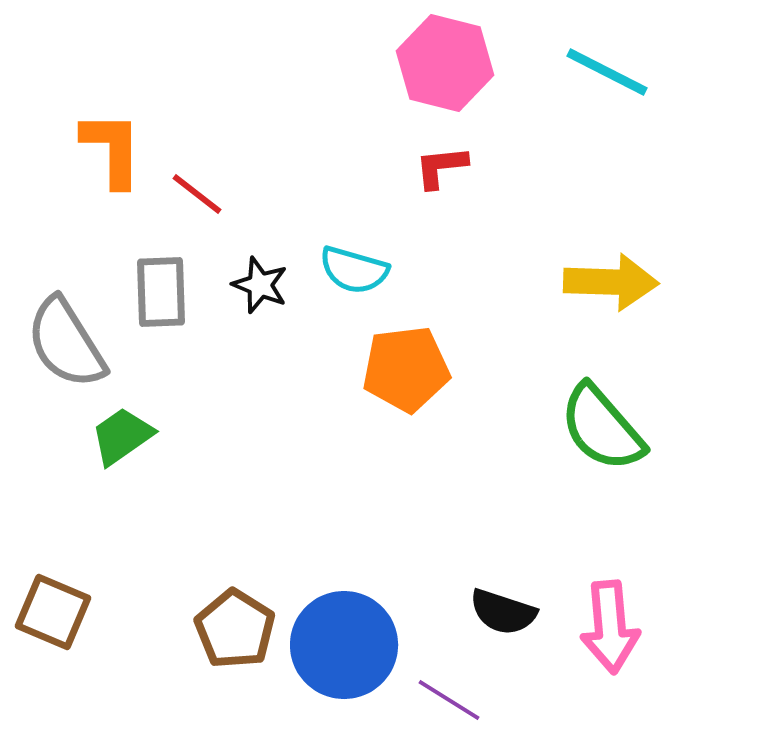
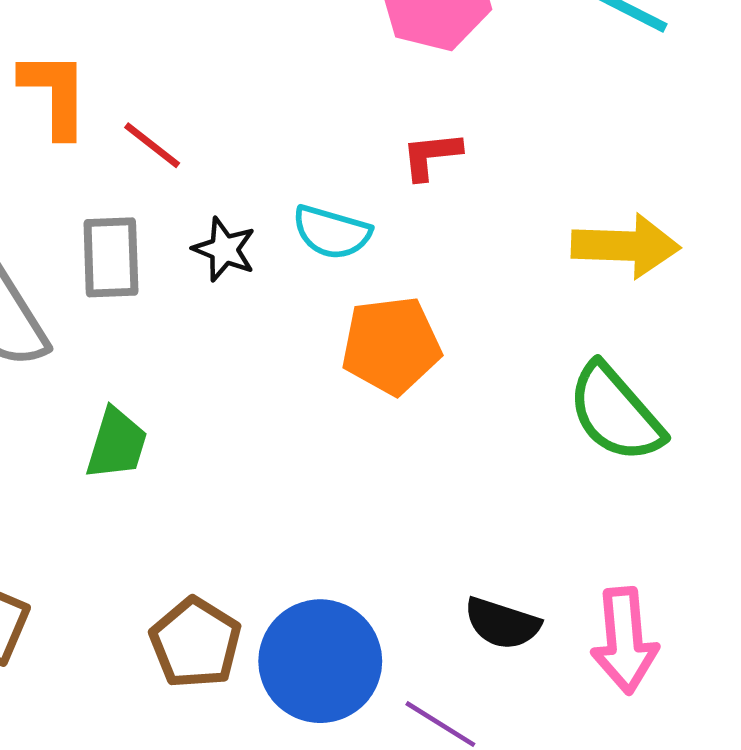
red L-shape: (441, 167) -> (431, 156), moved
green trapezoid: (122, 436) -> (117, 444), moved, turned 142

